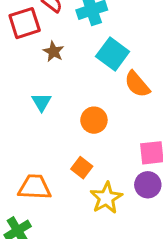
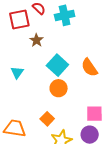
cyan square: (113, 54) -> (57, 65), moved
cyan triangle: (41, 102) -> (17, 72), moved

